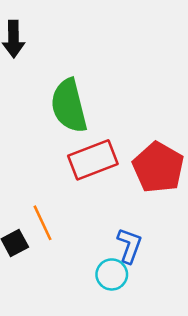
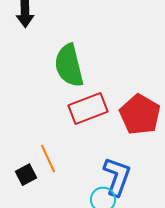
blue L-shape: (129, 246) -> (117, 177), size x1.4

